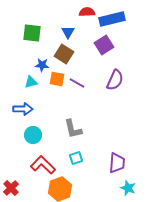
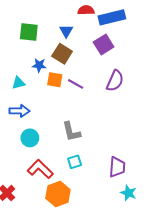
cyan triangle: (31, 82) -> (18, 83), moved

